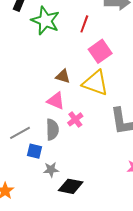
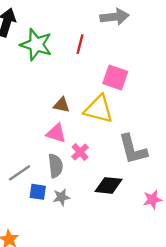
pink square: (100, 51) -> (115, 77), moved, turned -30
gray star: (51, 170) -> (61, 197), moved
black diamond: (71, 186) -> (108, 185), moved

